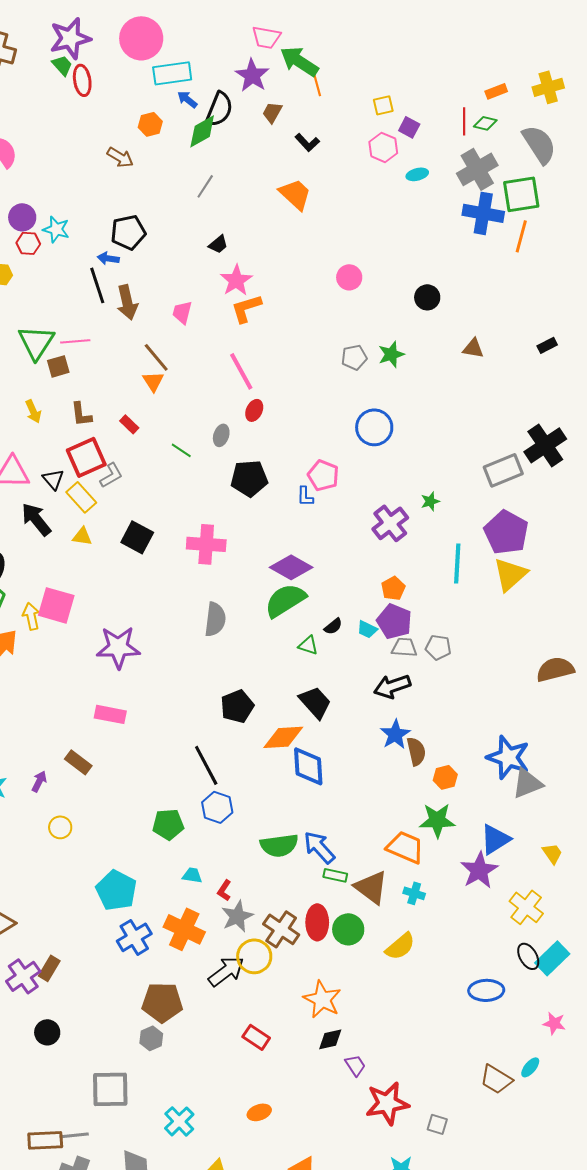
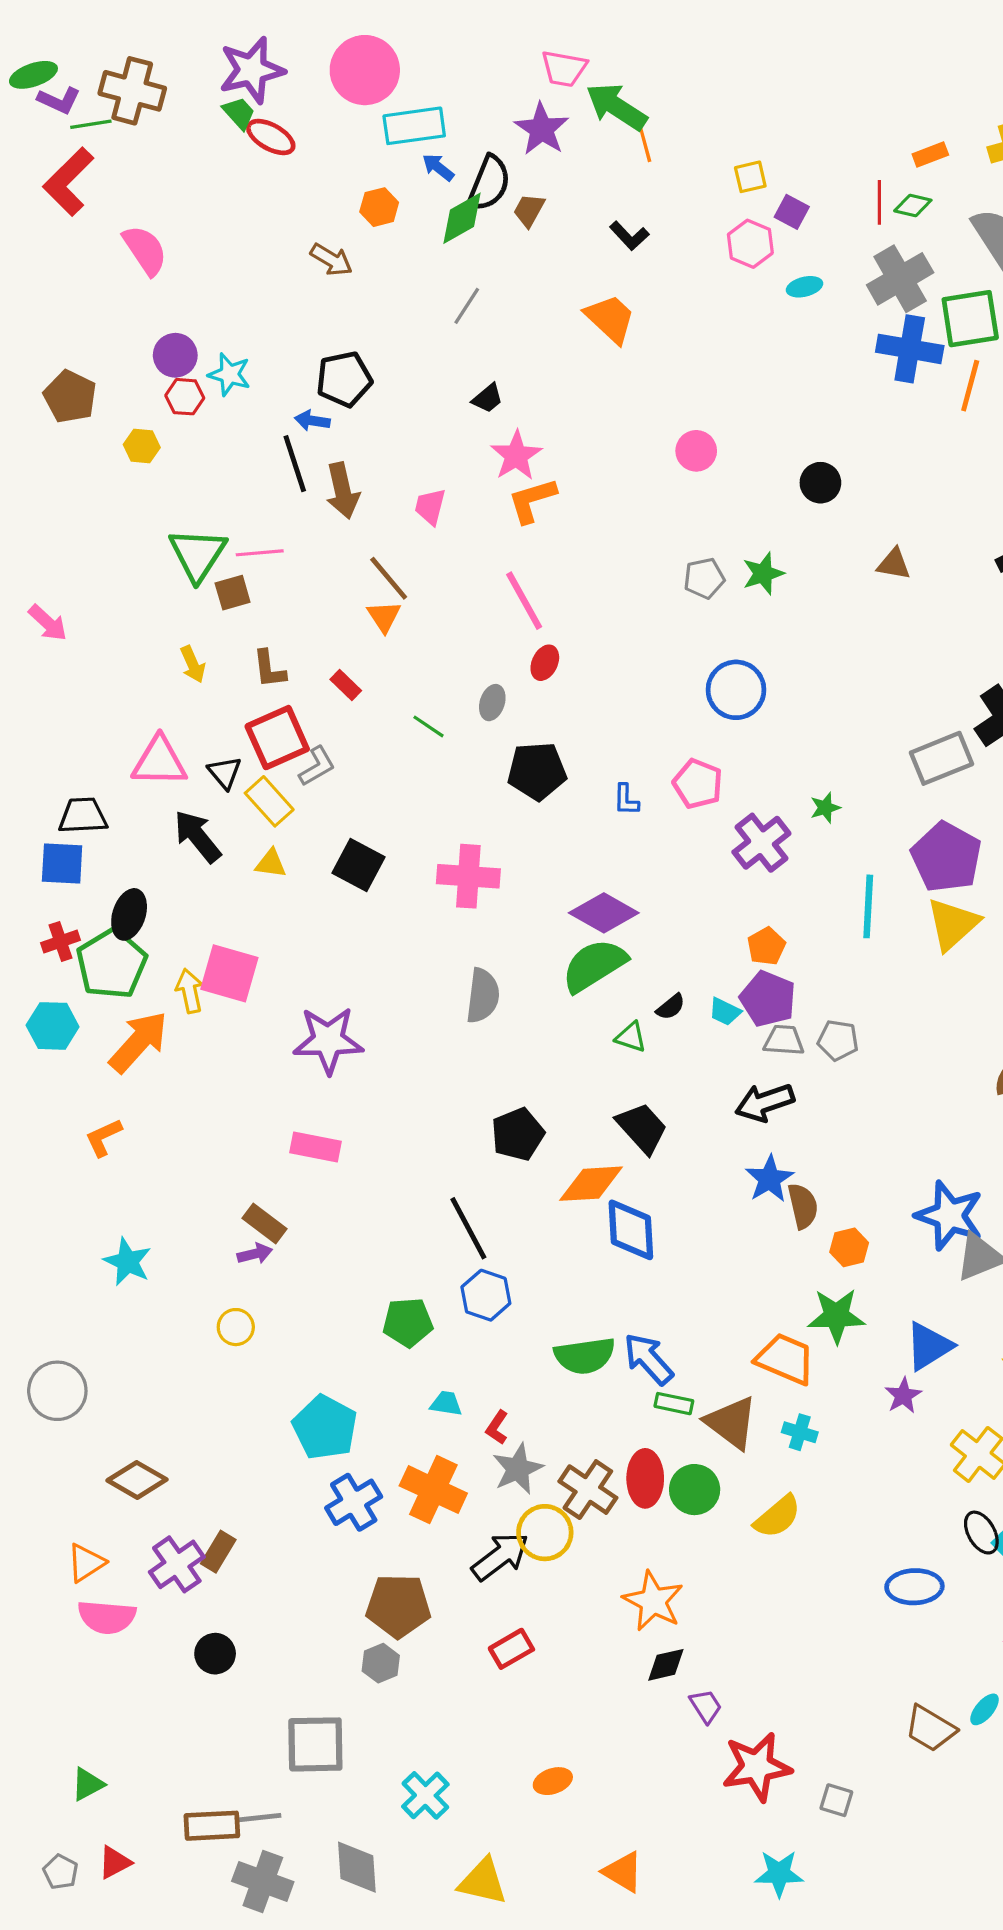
red ellipse: (82, 80) -> (271, 137), turned -52
brown trapezoid: (272, 112) -> (529, 210), moved
pink pentagon: (323, 475) -> (698, 784), moved
purple arrow: (39, 781) -> (255, 1254), moved, turned 50
purple star: (479, 870) -> (903, 1396), size x0.6
red rectangle: (256, 1037) -> (511, 1649), moved, turned -64

